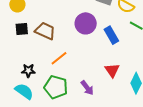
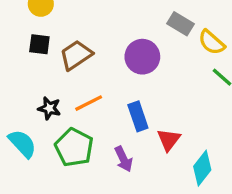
brown trapezoid: (45, 31) -> (76, 55), turned -70
blue rectangle: (111, 35) -> (138, 116), moved
black star: (28, 71) -> (49, 108), moved

